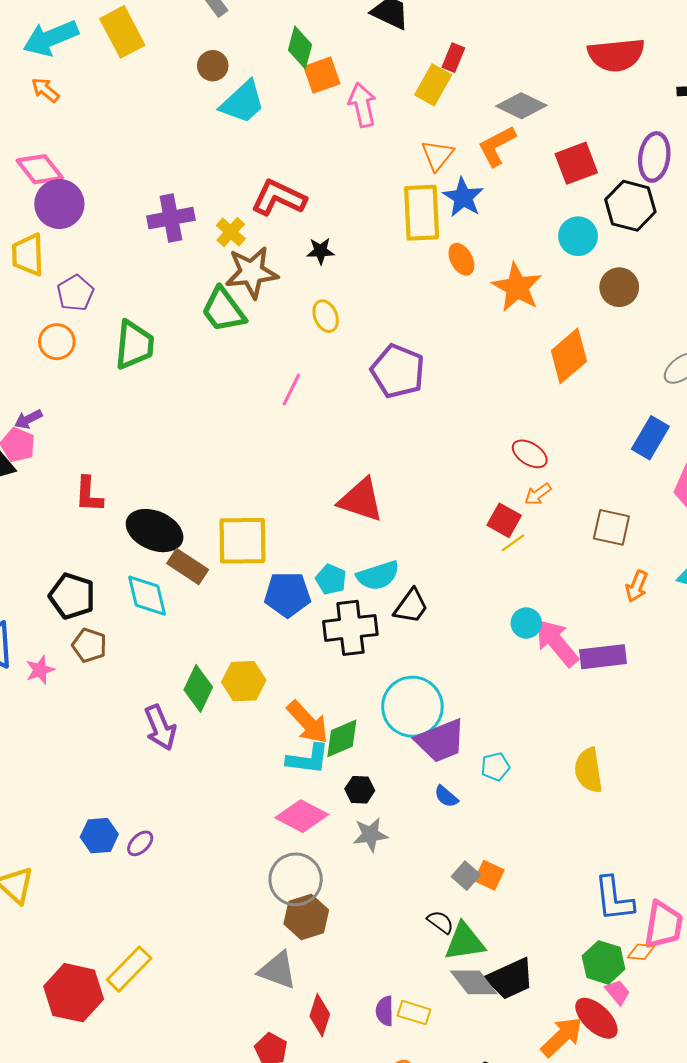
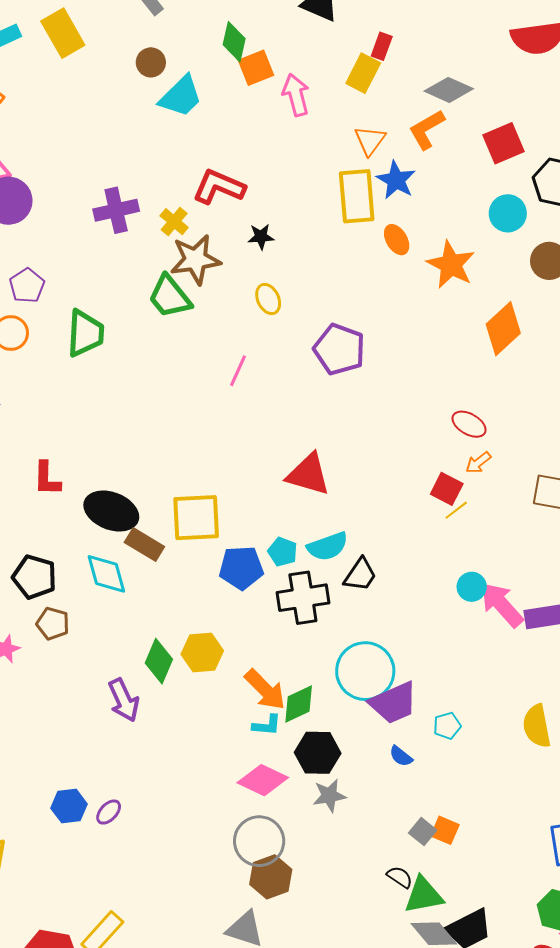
cyan L-shape: (308, 759) -> (267, 725), size x0.7
black hexagon: (360, 790) -> (318, 753), size x1.6

